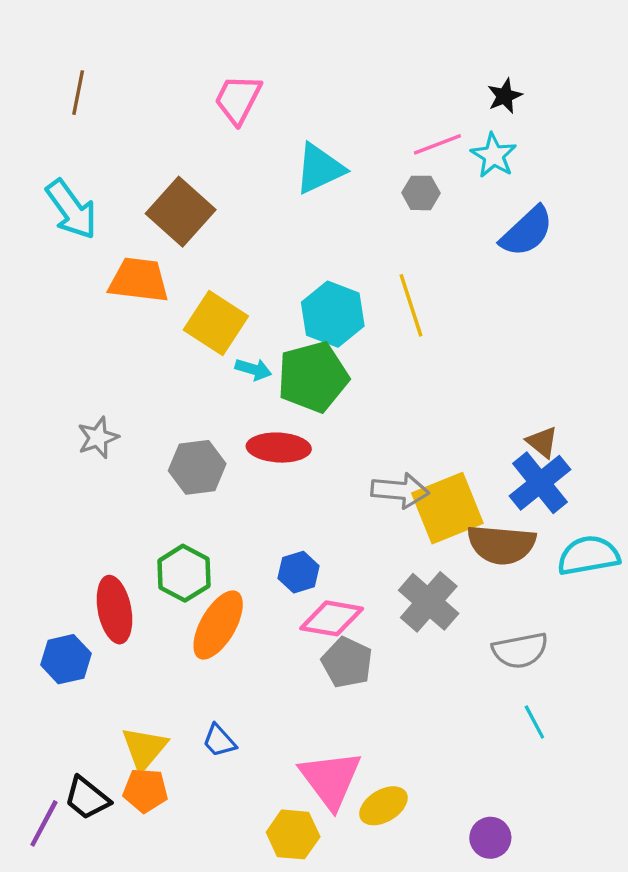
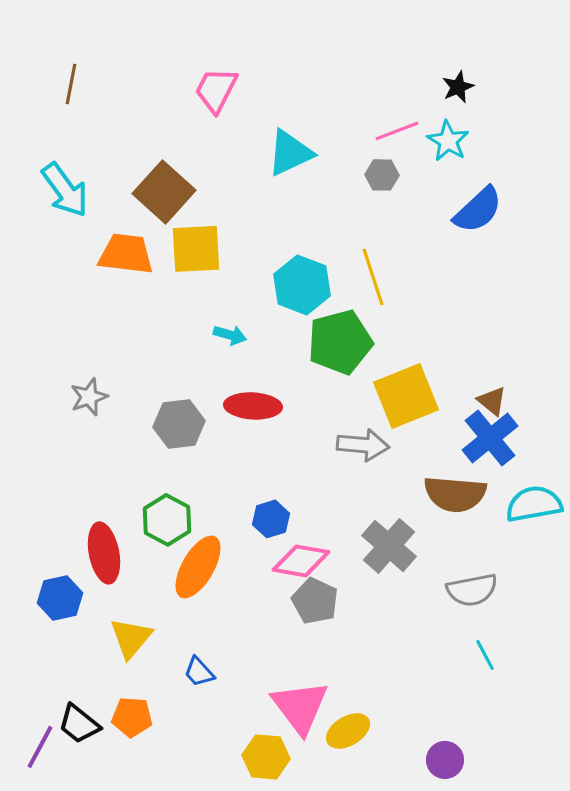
yellow square: (216, 323) -> (196, 249), moved, turned -36
green pentagon: (313, 377) -> (340, 342), moved
yellow square: (447, 508) -> (406, 396), moved
yellow triangle: (144, 748) -> (131, 638), moved

